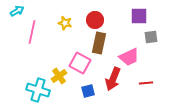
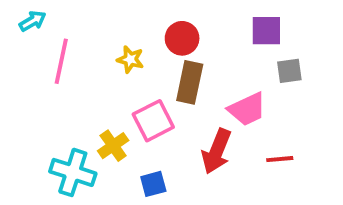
yellow star: (65, 23) -> (130, 59), moved
pink square: (80, 63) -> (153, 121), turned 35
blue square: (88, 91) -> (153, 184), moved

